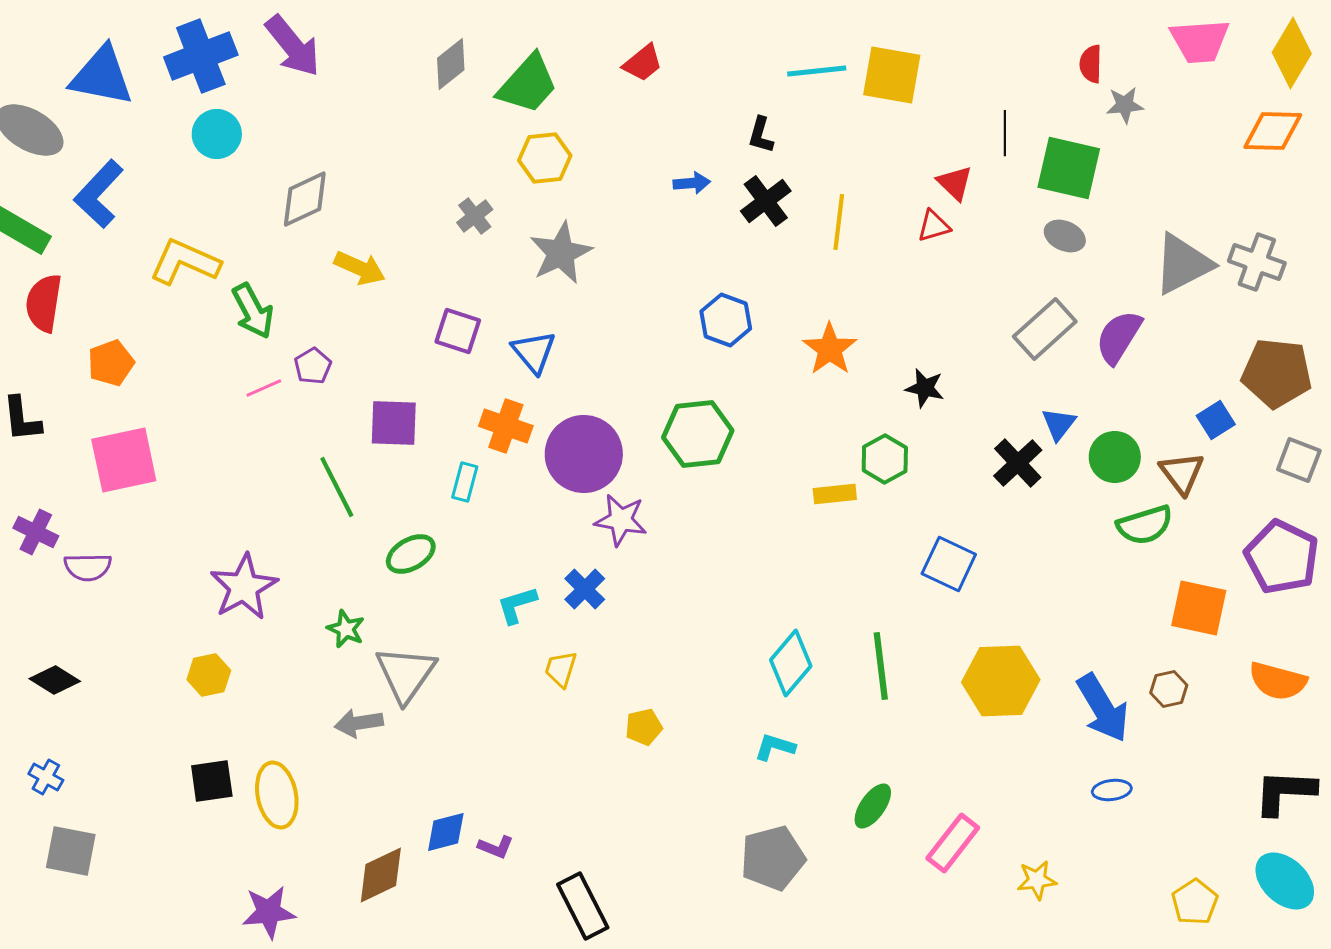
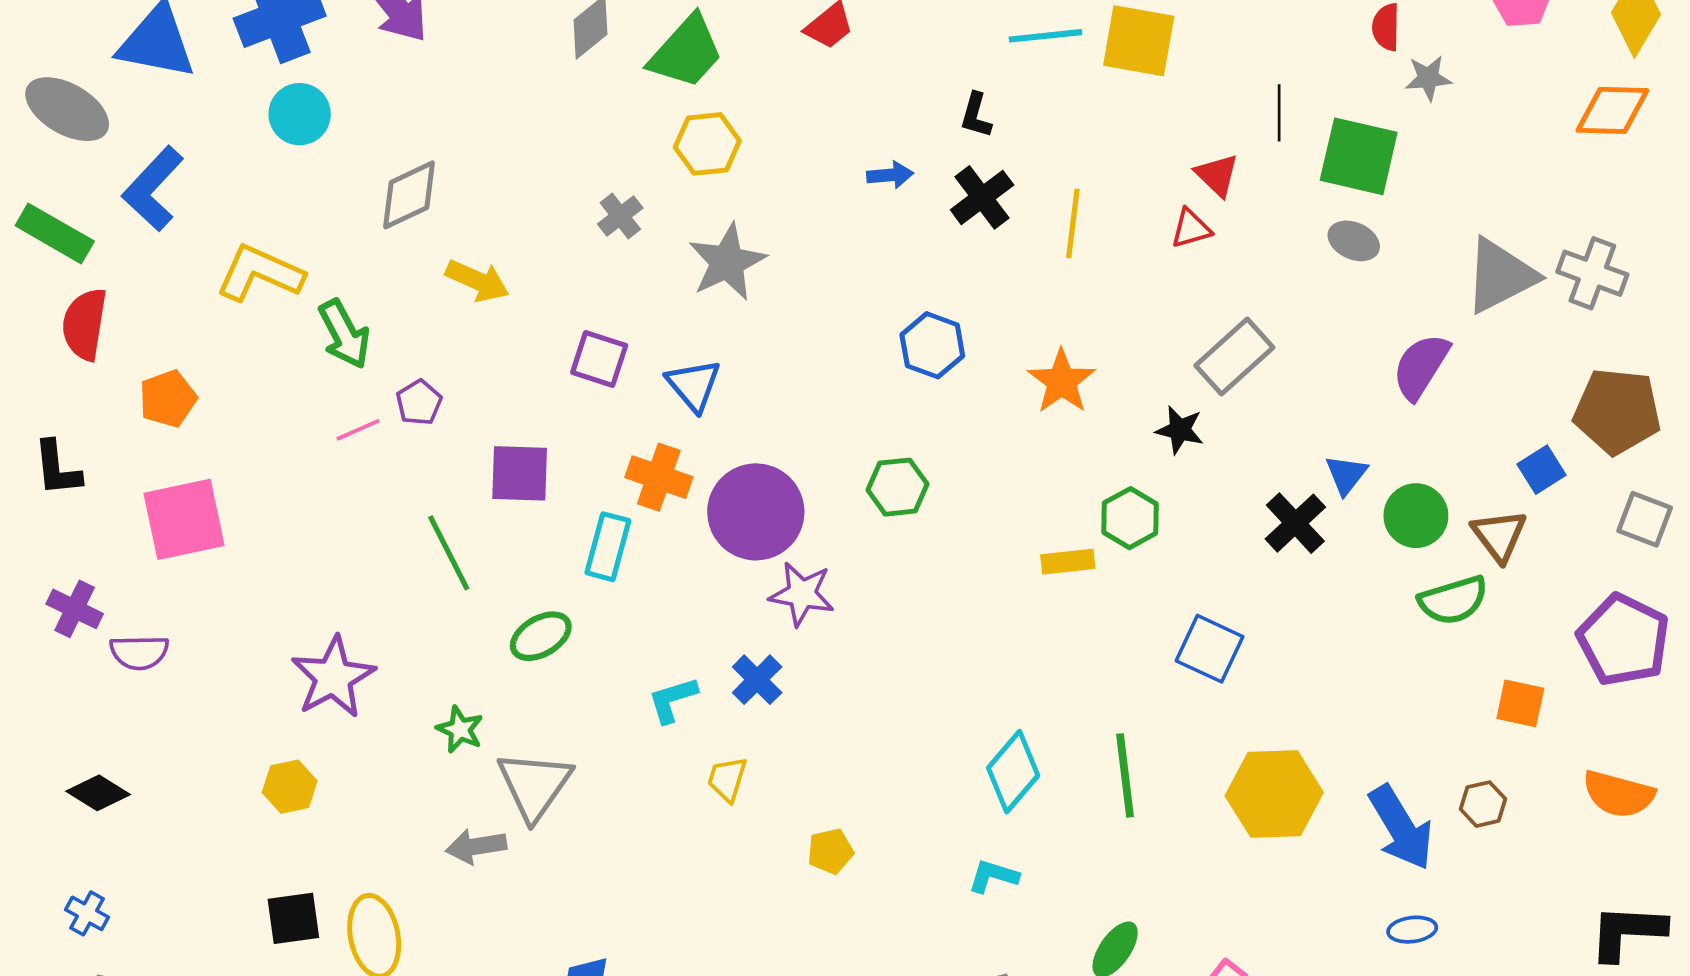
gray rectangle: (1045, 329) -> (1234, 357), moved
green hexagon: (698, 434) -> (898, 487), size x0.7
cyan rectangle: (465, 482) -> (608, 547), size x1.4
orange square: (1199, 608) -> (1520, 703), size x0.7

